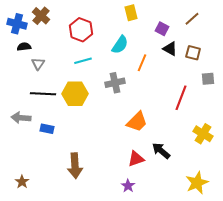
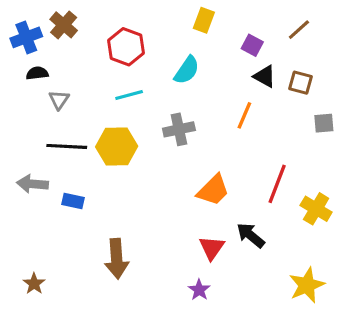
yellow rectangle: (131, 13) -> (204, 20), turned 35
blue cross: (17, 24) -> (26, 37), turned -36
orange line: (142, 63) -> (244, 115), moved
red line: (181, 98) -> (277, 184), moved
red triangle: (136, 159) -> (212, 248), turned -36

